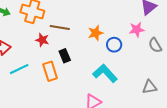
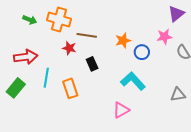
cyan line: (19, 69) -> (46, 78), turned -54
orange rectangle: (50, 71) -> (70, 88), moved

